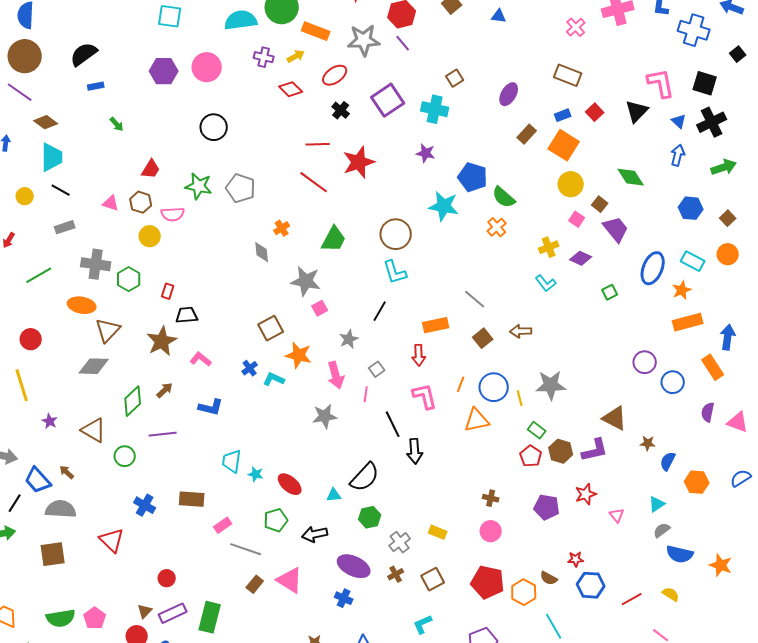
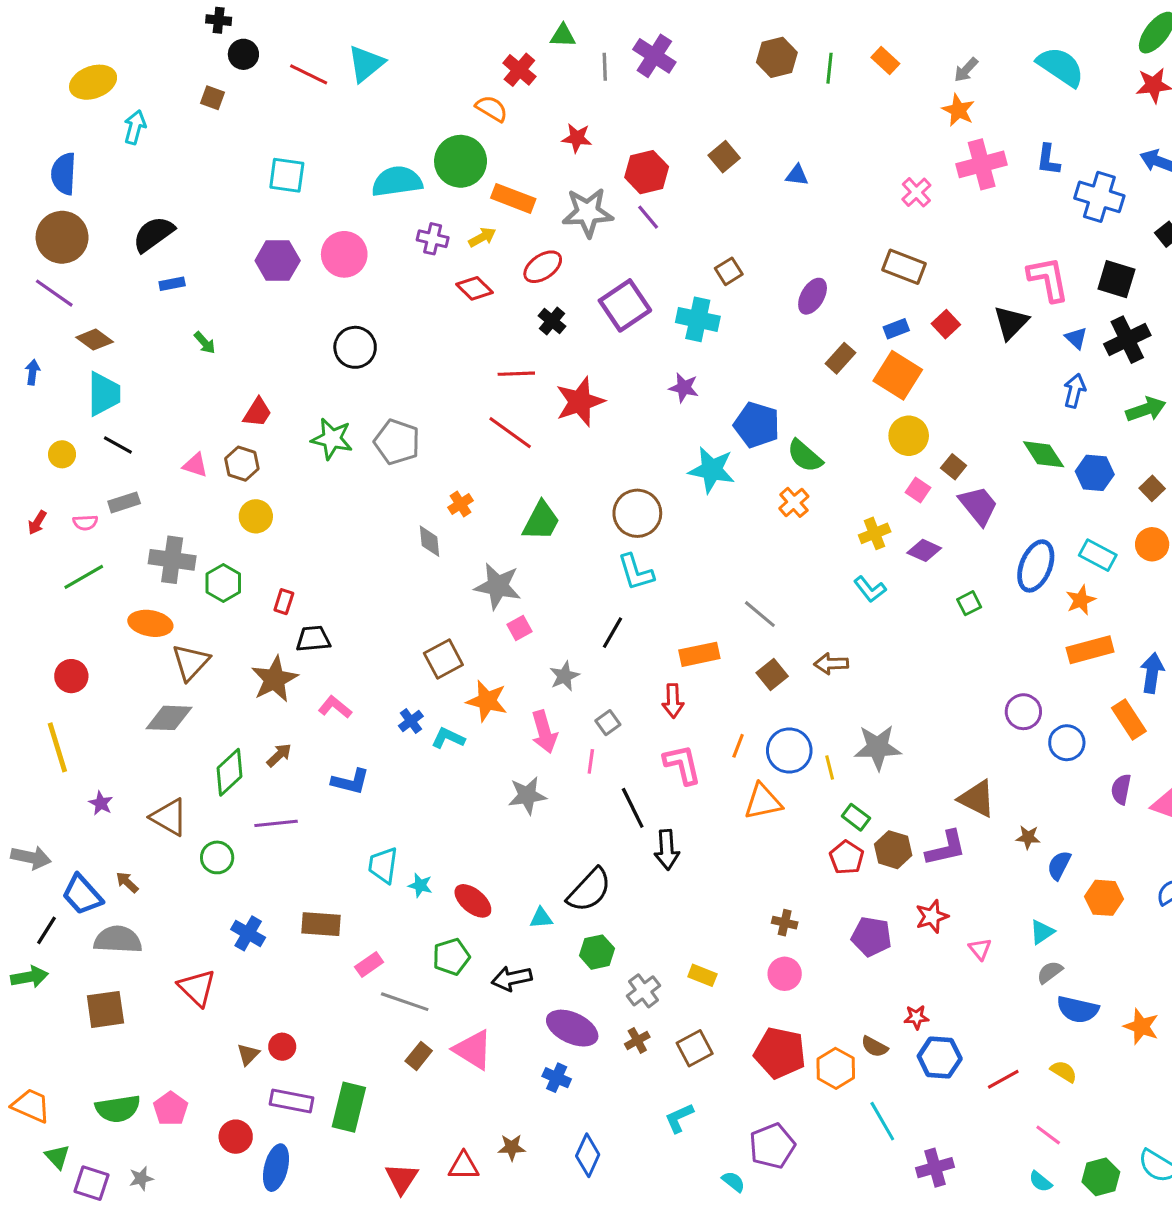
green diamond: (631, 177) -> (1044, 454), moved
pink semicircle: (173, 214) -> (85, 523), moved, size x0.7
brown triangle: (145, 611) -> (248, 1054), moved
purple rectangle: (173, 613) -> (292, 1101), turned 36

